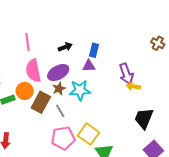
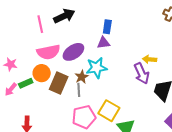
black arrow: (65, 47) -> (64, 16), moved, size x1.5
pink semicircle: (33, 71) -> (48, 52), turned -85
purple arrow: (126, 74) -> (142, 73), moved
brown star: (59, 89) -> (82, 77), moved
gray line: (60, 111) -> (79, 90), turned 32

